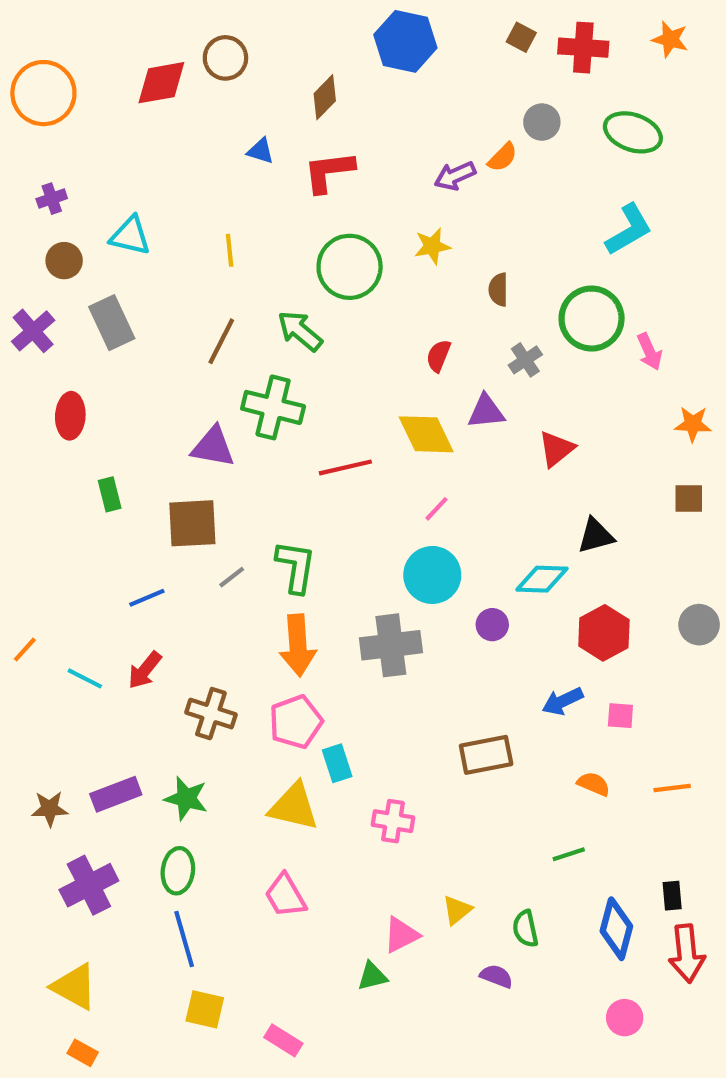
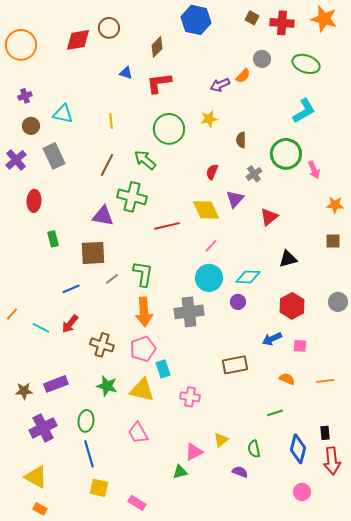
orange star: (670, 39) -> (324, 19), size x1.5
purple triangle: (486, 412) -> (235, 199), turned -42
cyan diamond: (542, 579) -> (248, 277), moved
green star: (186, 798) -> (107, 386), moved

